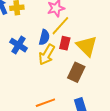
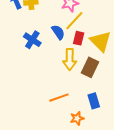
blue semicircle: (44, 37) -> (58, 32), turned -49
yellow arrow: (47, 55) -> (70, 59), moved, turned -30

